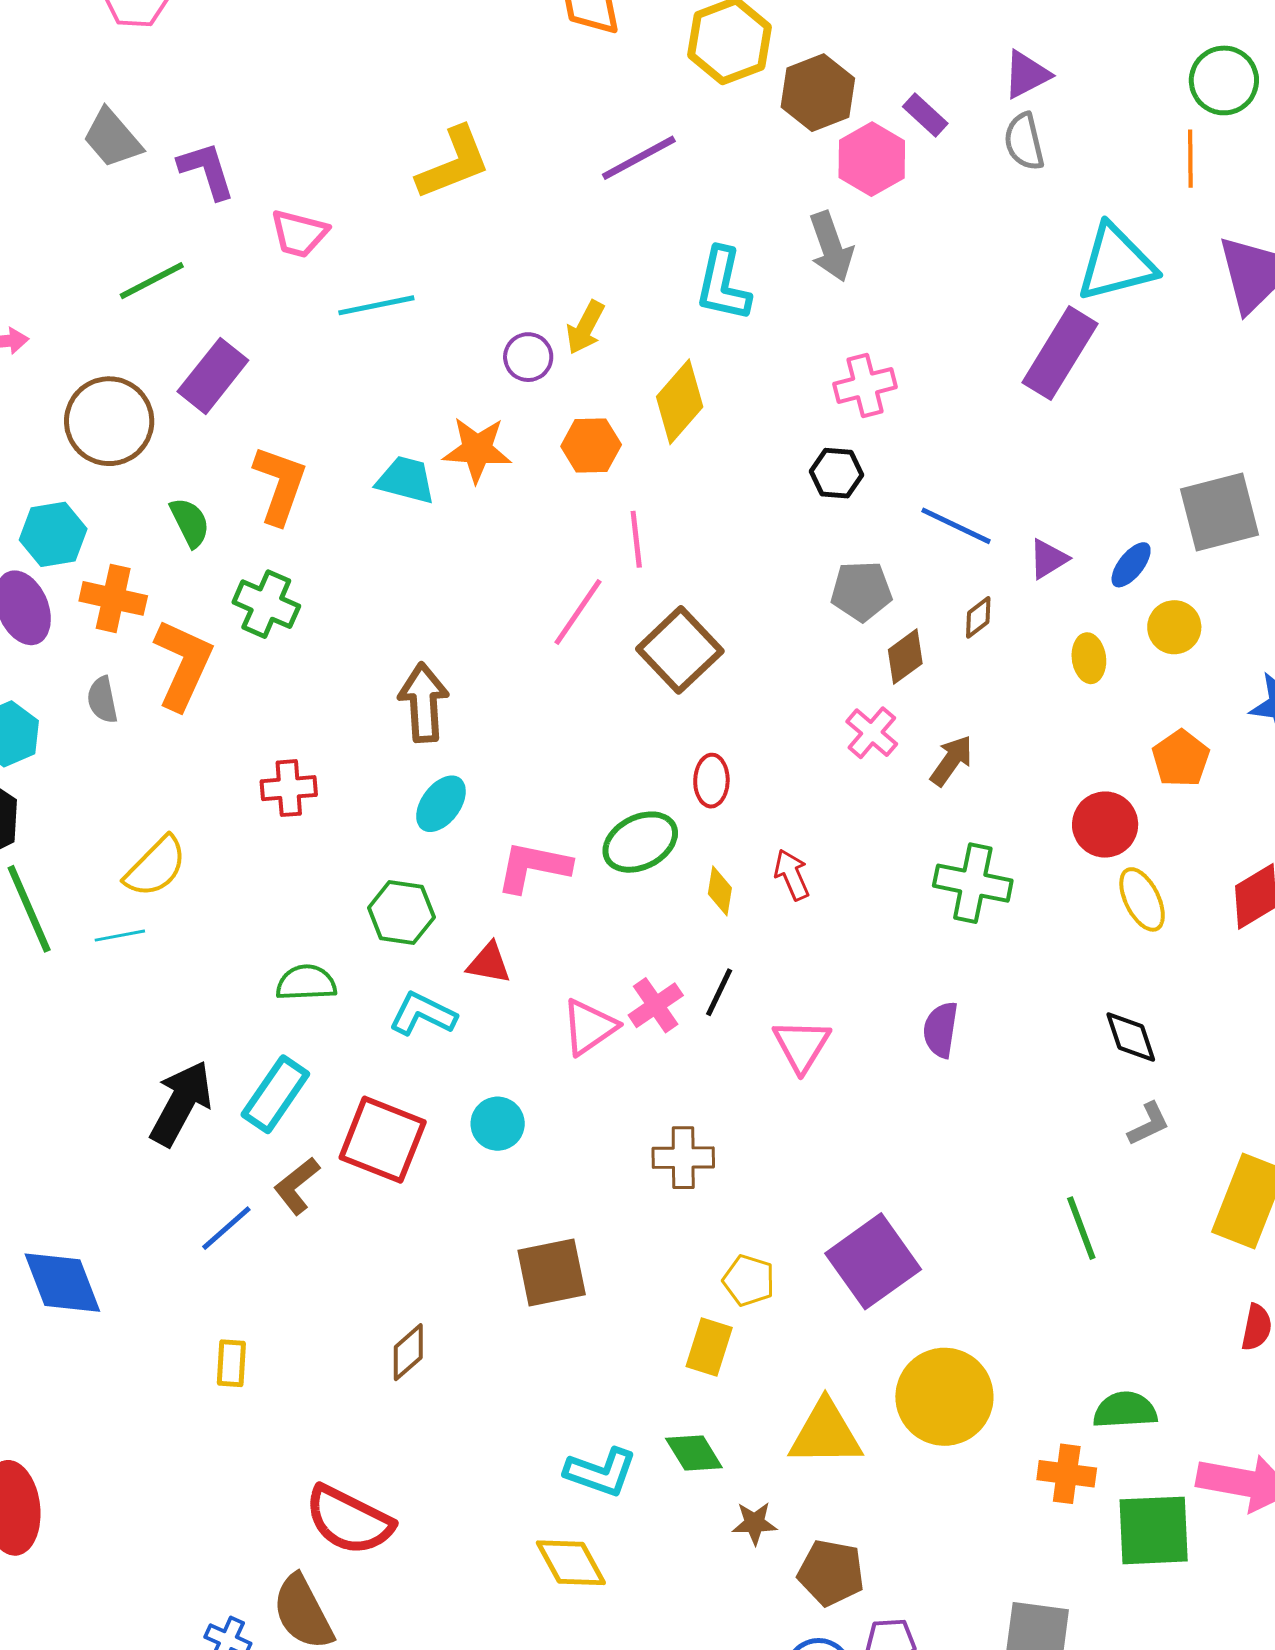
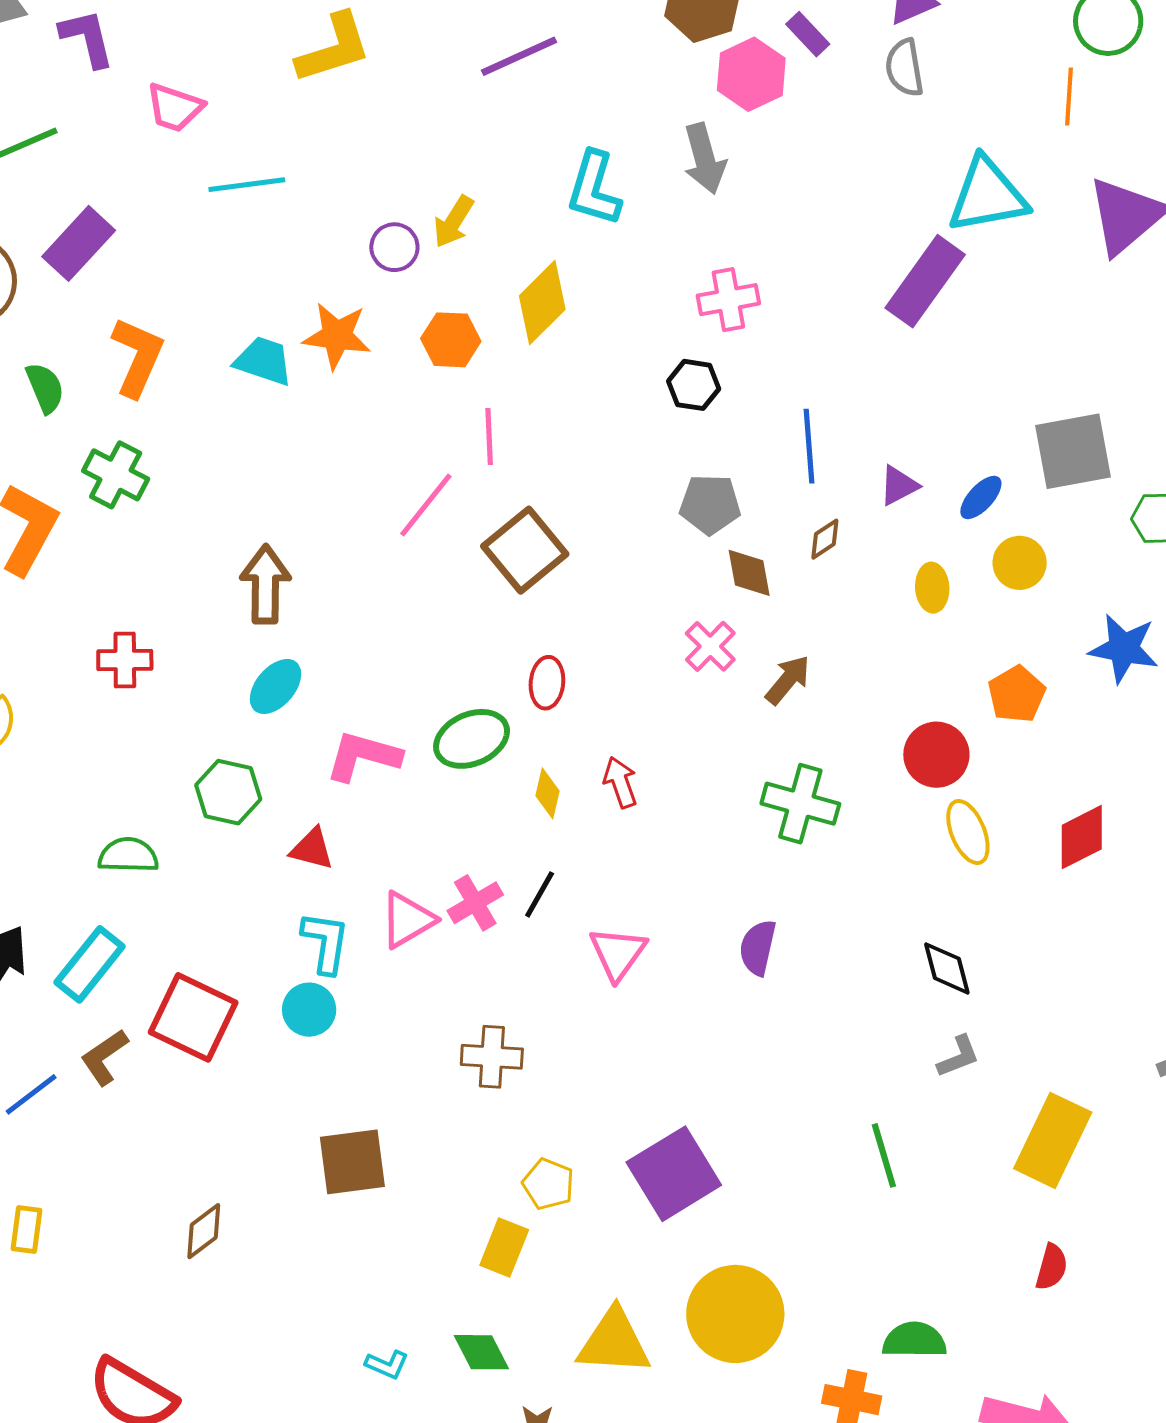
blue line: (956, 526) -> (809, 446), turned 56
brown diamond: (905, 657) -> (749, 573), turned -68
cyan L-shape: (423, 1014) -> (326, 942), moved, turned 68
cyan L-shape: (601, 1472) -> (387, 1365), size x0.6

